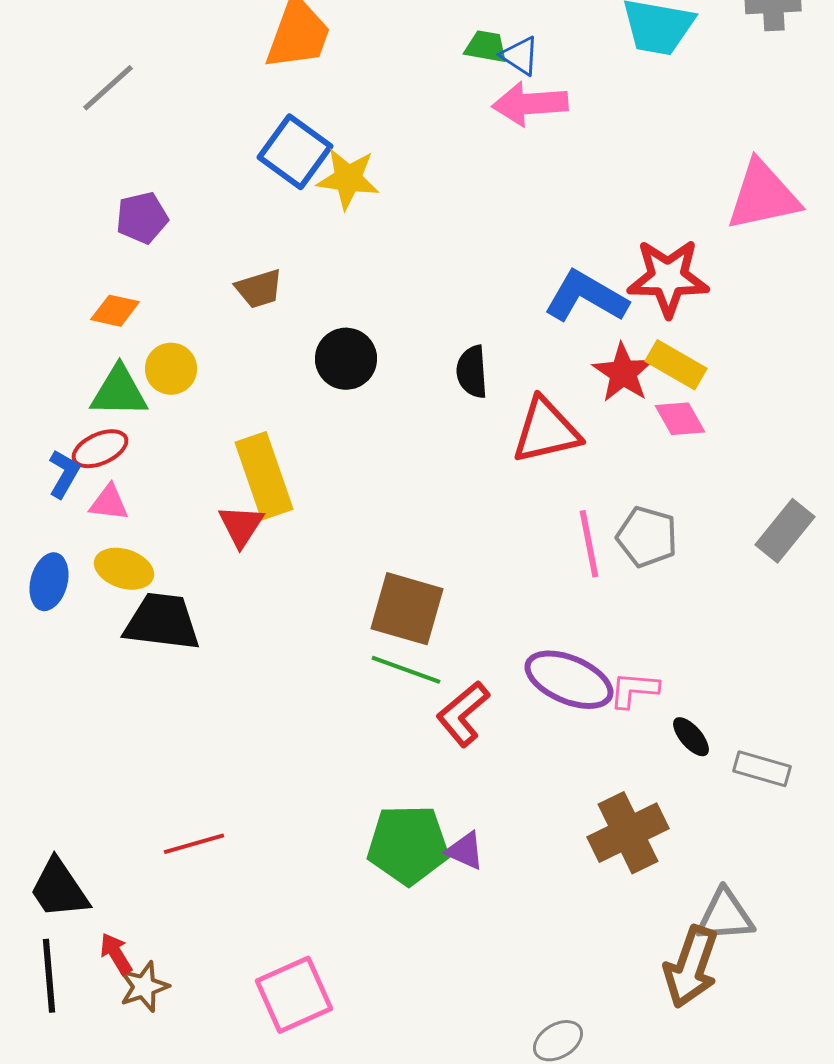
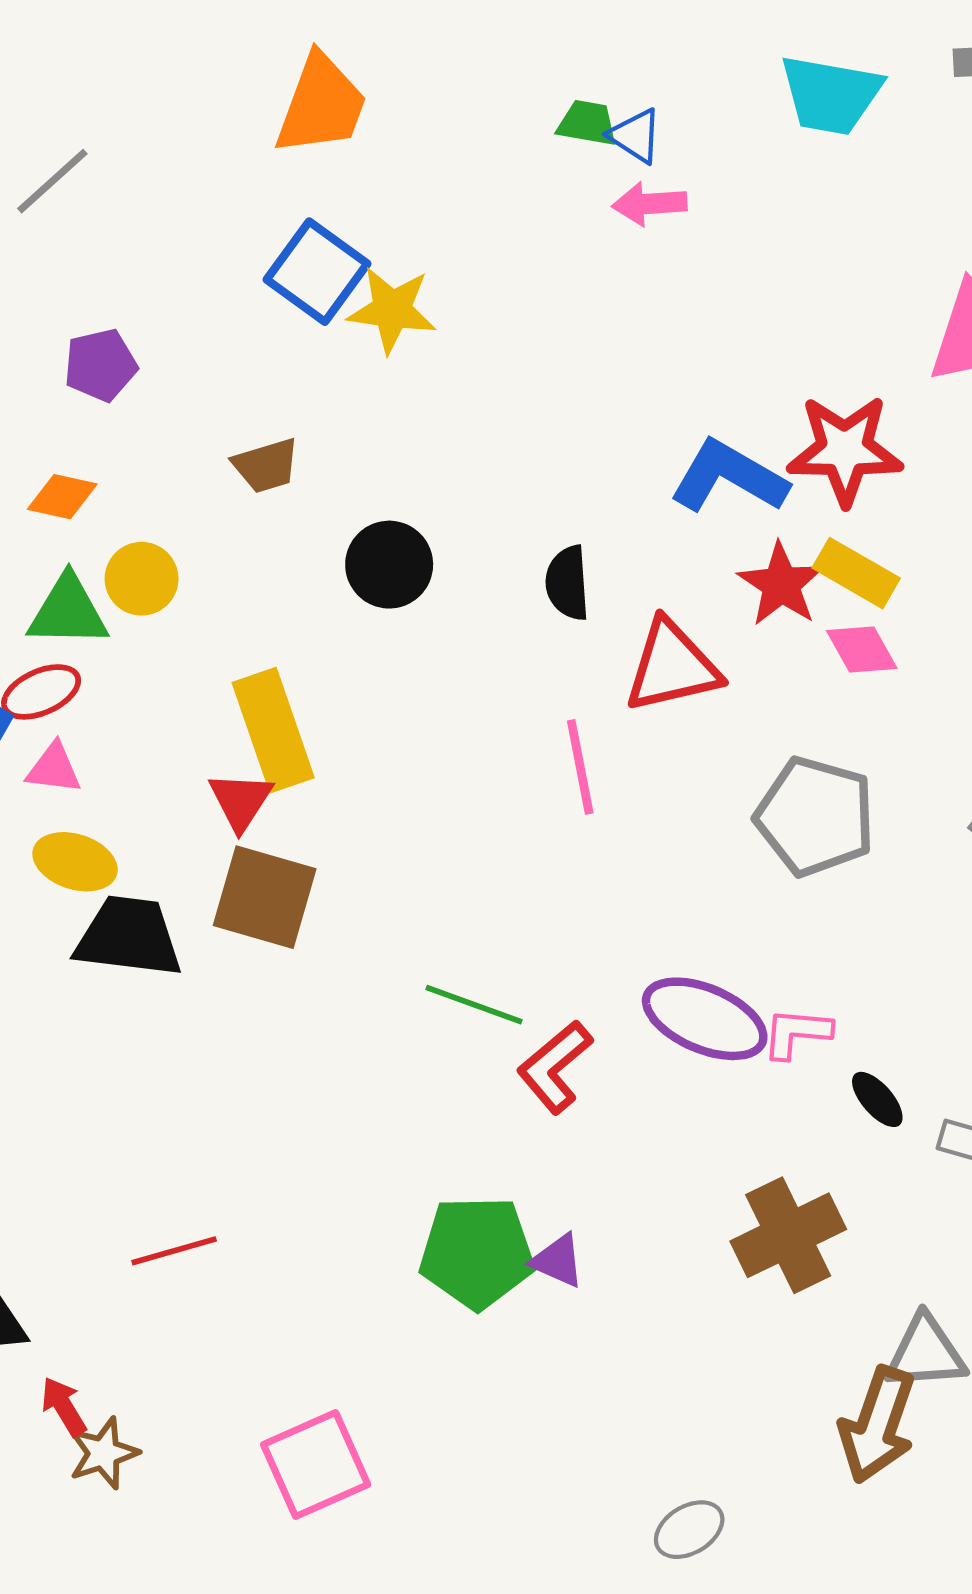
pink arrow: (530, 104) -> (650, 204), size x0.7
gray pentagon: (647, 537) -> (815, 816), size x1.4
pink line: (589, 544) -> (580, 767), moved
brown square: (407, 609) -> (265, 897), moved

